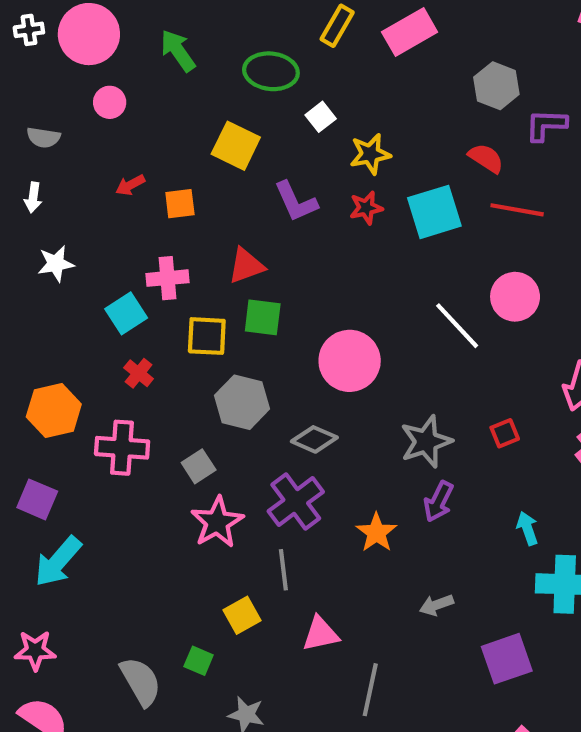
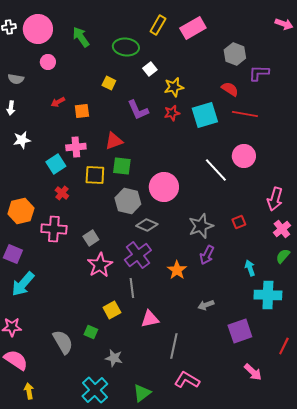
yellow square: (236, 146) -> (109, 83), size x0.6
gray hexagon: (242, 402) -> (128, 201), moved

